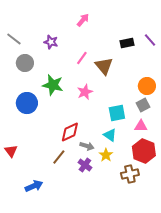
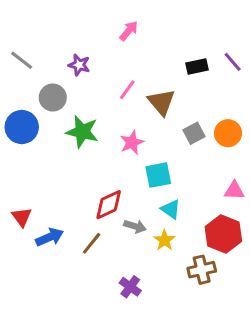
gray circle: (25, 63) -> (53, 98), moved
blue circle: (27, 103) -> (22, 127), moved
gray square: (143, 105) -> (194, 133), moved
cyan square: (117, 113) -> (158, 175), moved
pink triangle: (141, 126) -> (234, 191), moved
red triangle: (11, 151) -> (22, 217), moved
purple cross: (85, 165) -> (130, 287), moved
blue arrow: (34, 186) -> (50, 237), moved

